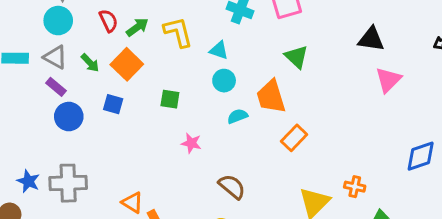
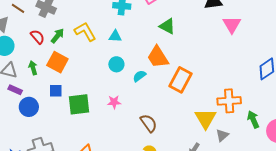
green arrow: (90, 63) -> (33, 68), turned -136
cyan circle: (224, 81) -> (116, 64), moved
green square: (170, 99) -> (79, 104), moved, size x1.6
orange rectangle: (294, 138) -> (180, 80), size x1.4
brown semicircle: (232, 187) -> (149, 123), turned 30
orange cross: (355, 187) -> (229, 101), size x1.6

